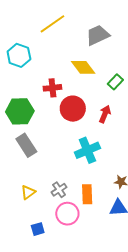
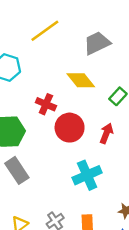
red cross: (52, 88) -> (46, 104), turned 30

